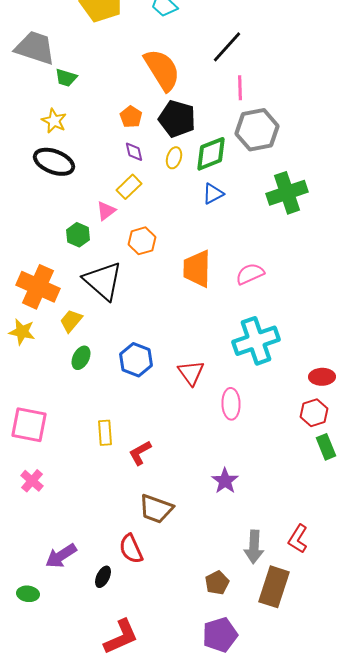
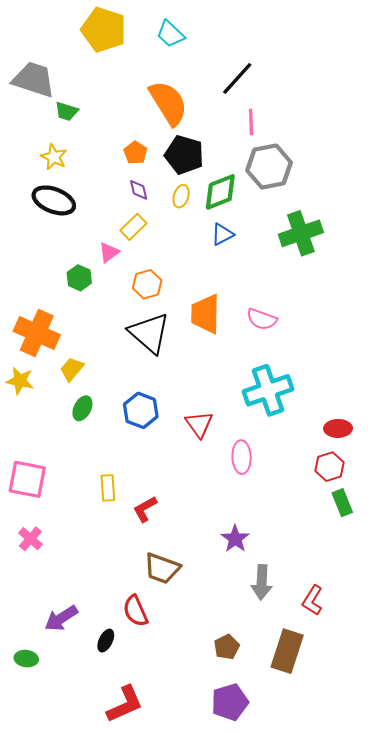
pink semicircle: (250, 274) -> (262, 319), turned -136
black triangle: (103, 281) -> (149, 333), moved
gray arrow: (254, 547) -> (262, 582), moved

